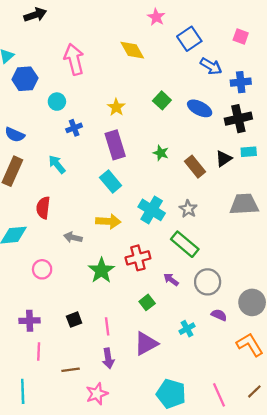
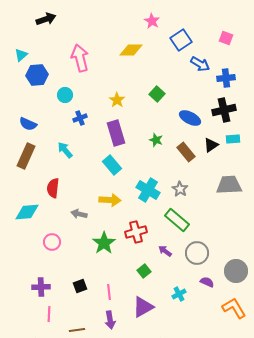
yellow diamond: (132, 50) -> (131, 50), turned -60
blue ellipse: (200, 108) -> (190, 118), moved

